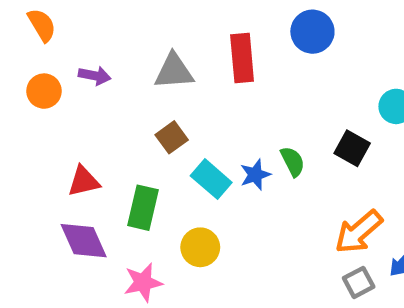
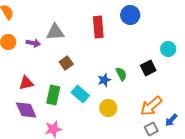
gray triangle: (174, 71) -> (55, 32), moved
purple arrow: (95, 76) -> (33, 43), moved
black square: (352, 148) -> (148, 68), turned 35
cyan rectangle: (211, 179) -> (80, 94), moved
yellow circle: (200, 247) -> (108, 108), moved

